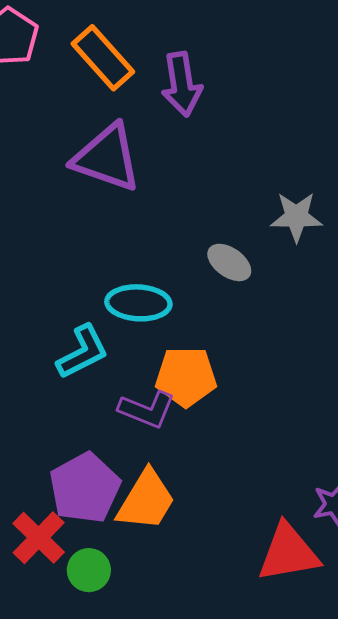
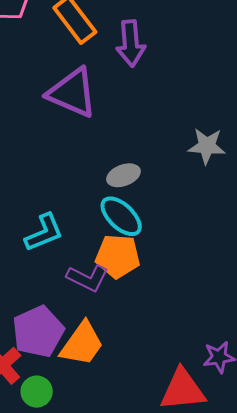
gray ellipse: (229, 262) -> (123, 175), moved, turned -60
cyan ellipse: (138, 303) -> (121, 216), moved, turned 36

